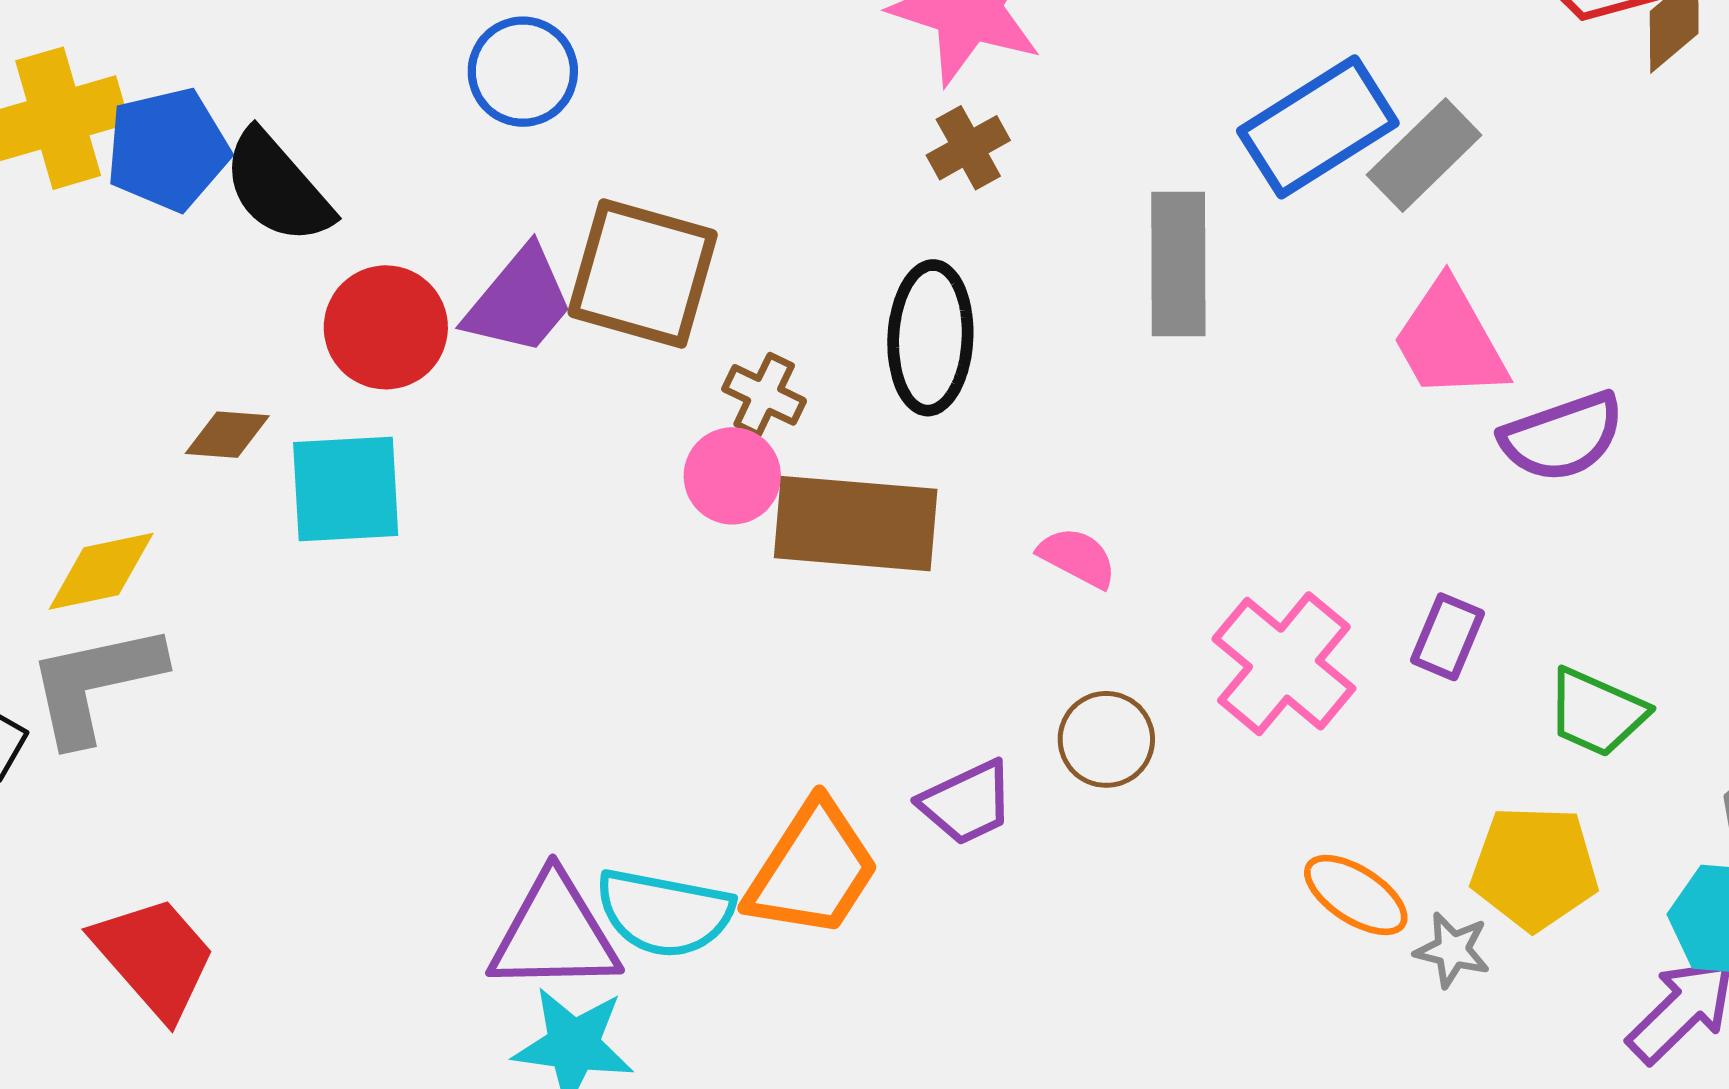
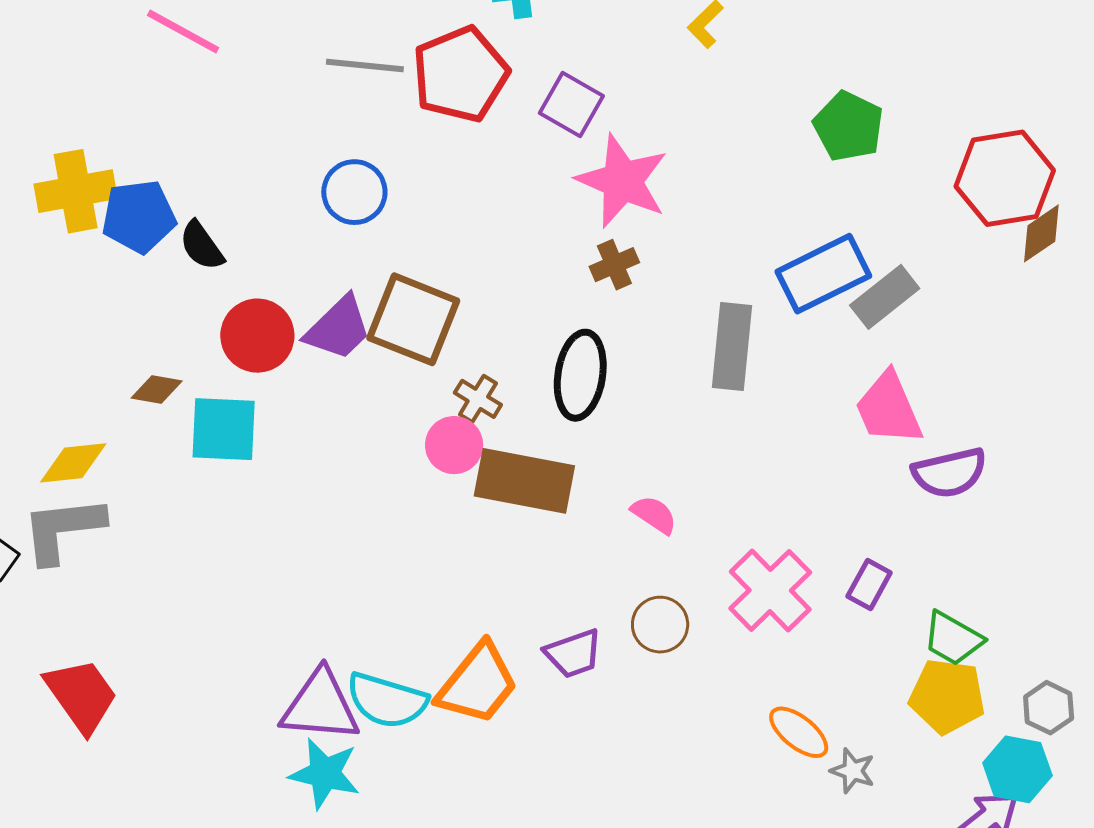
black semicircle: (277, 187) -> (202, 246), size x0.7
yellow pentagon: (1534, 868) -> (947, 696), moved

